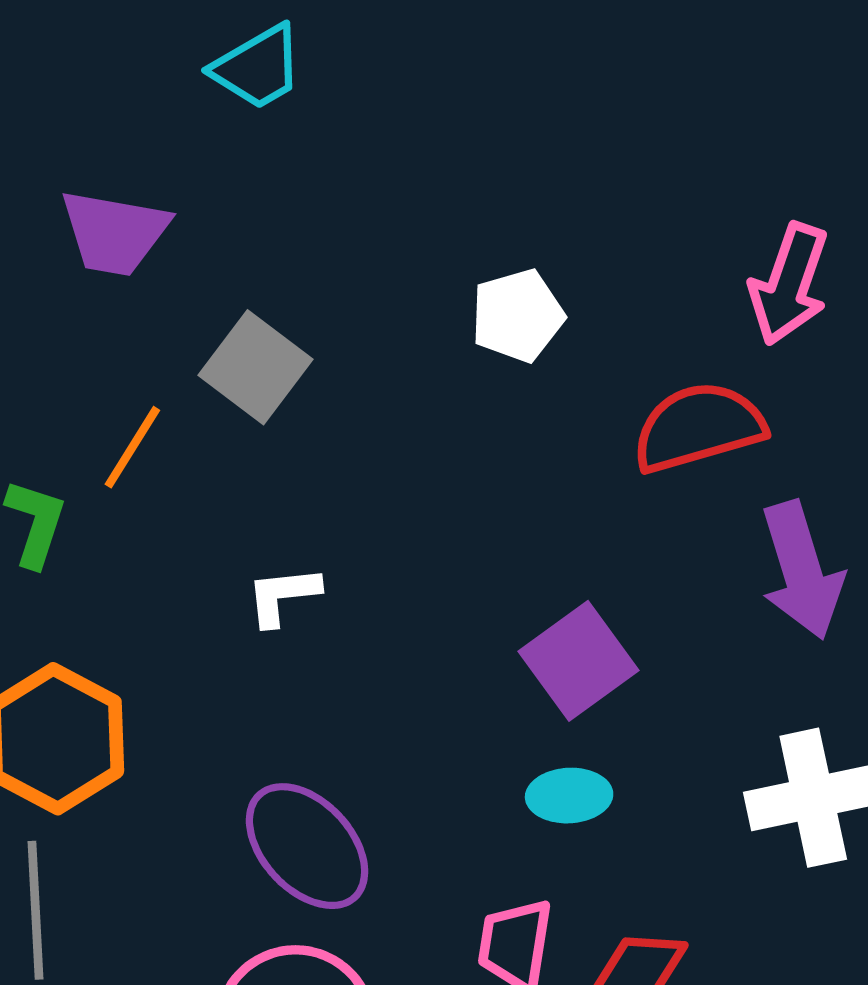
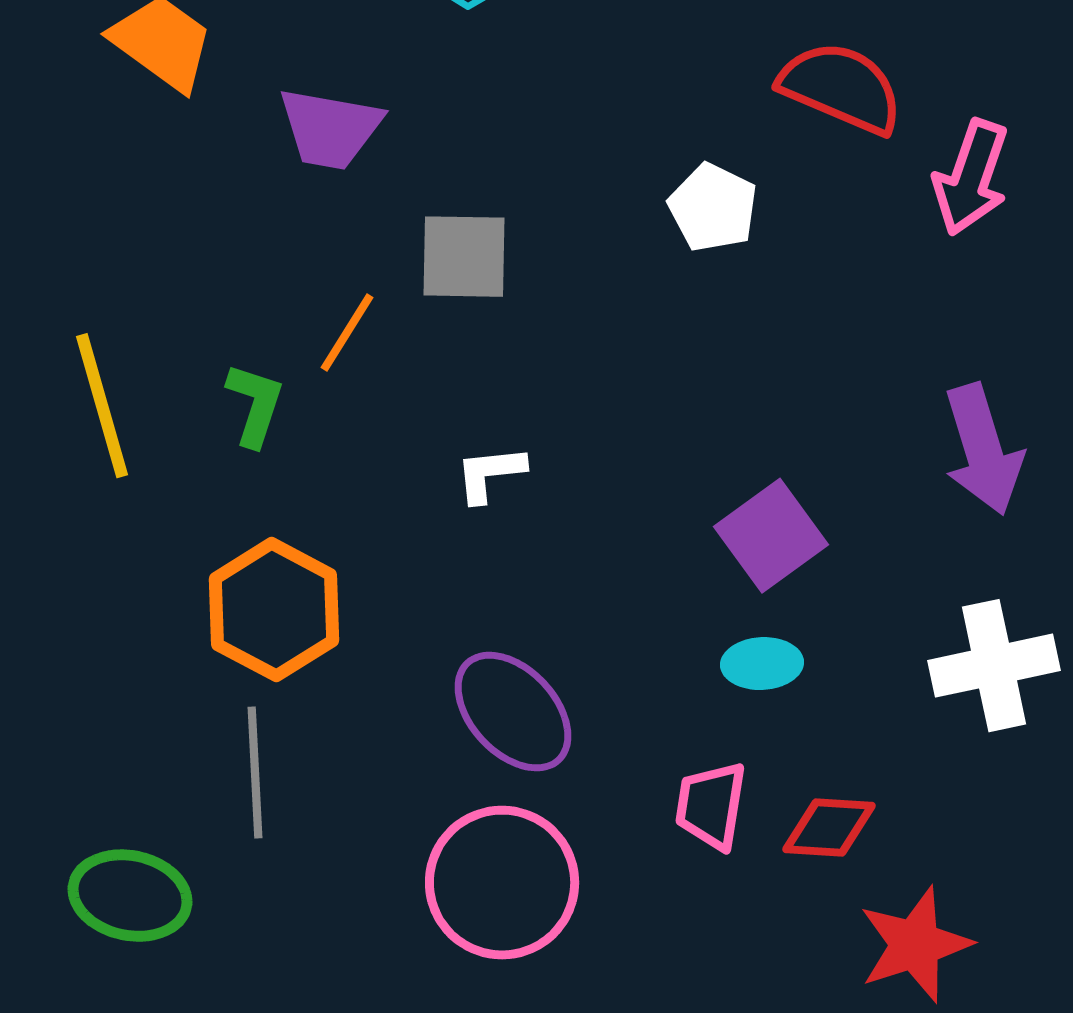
white pentagon: (518, 316) -> (713, 208), turned -30
gray square: (255, 367) -> (464, 257), turned -36
red semicircle: (698, 427) -> (841, 88), moved, turned 39

